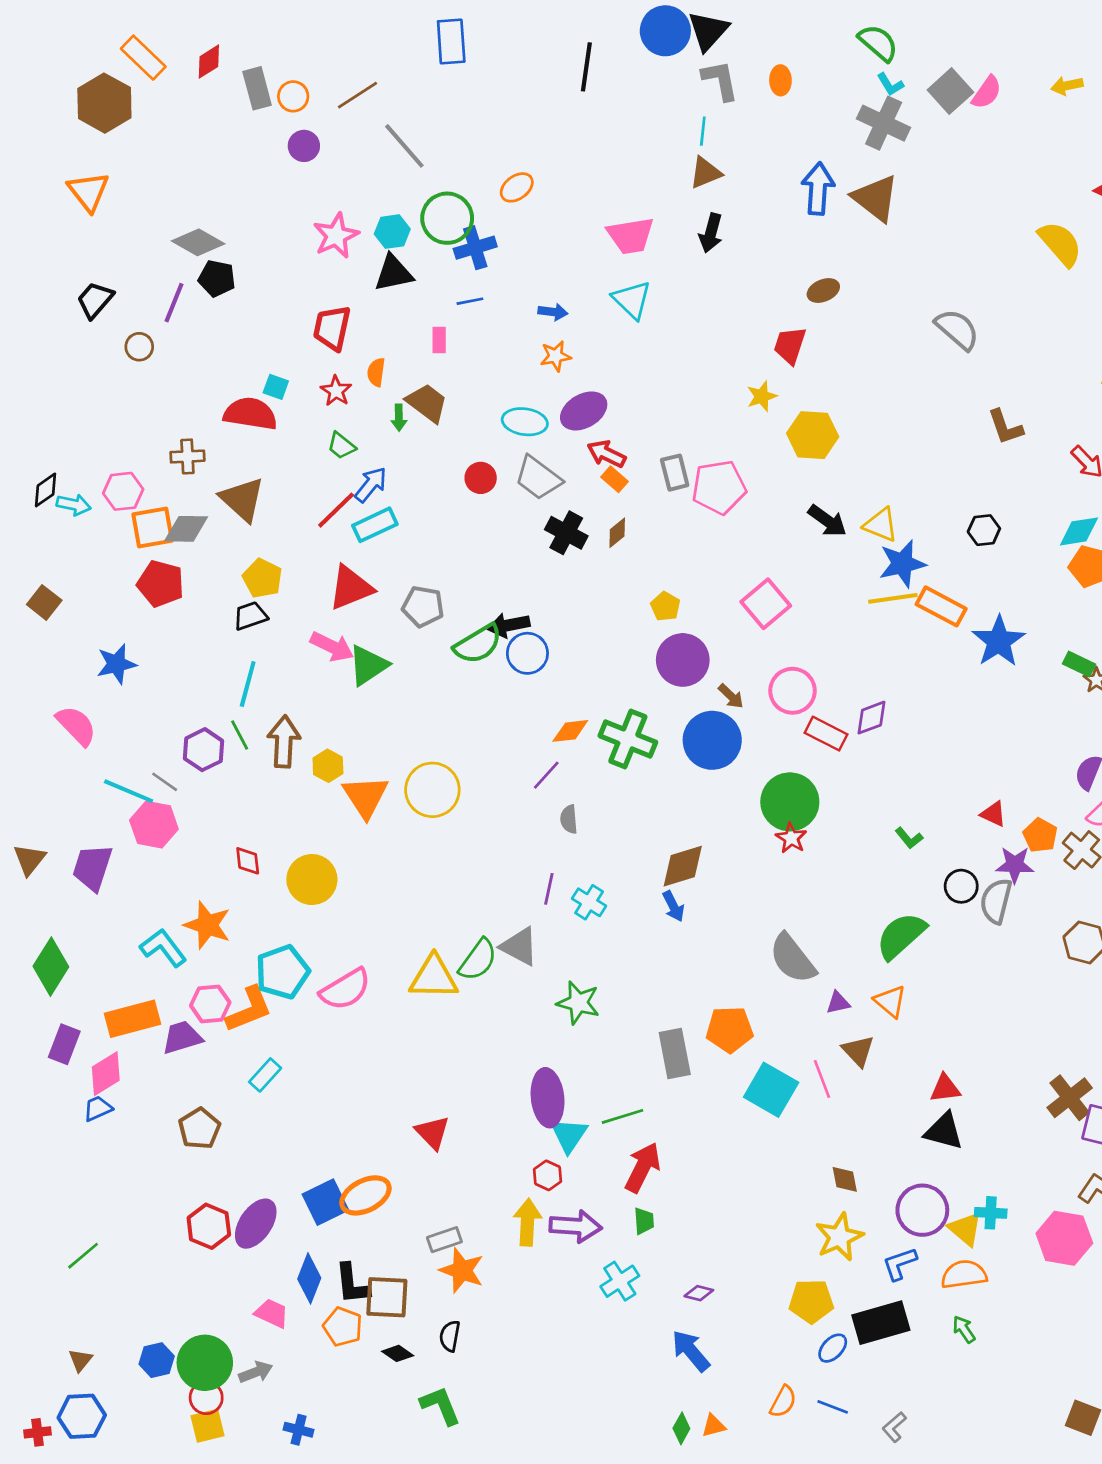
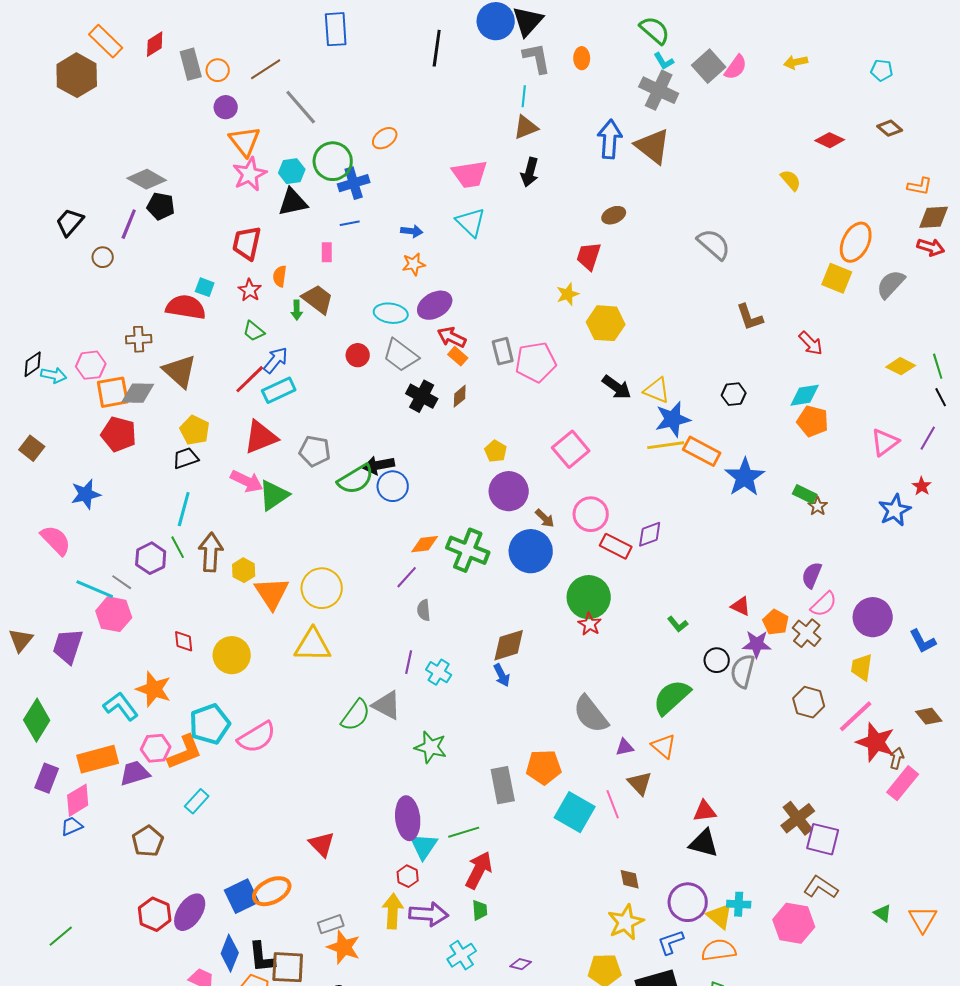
orange triangle: (88, 191) -> (245, 141), moved
yellow semicircle: (1060, 244) -> (791, 180), size x0.6
yellow triangle: (434, 977) -> (313, 645), moved

